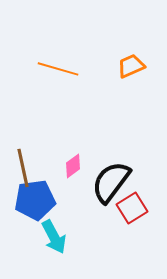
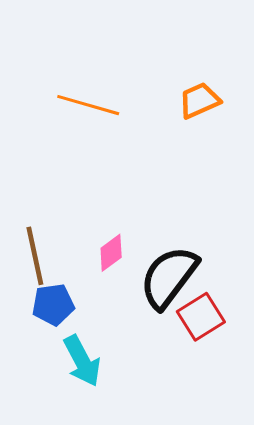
blue pentagon: (35, 200) -> (53, 305), size x0.7

